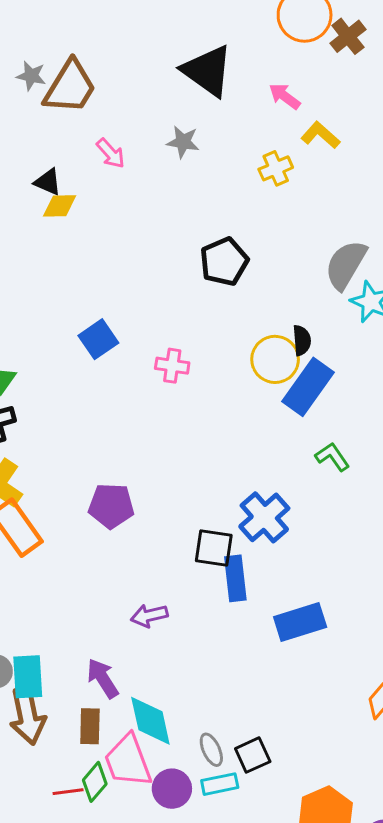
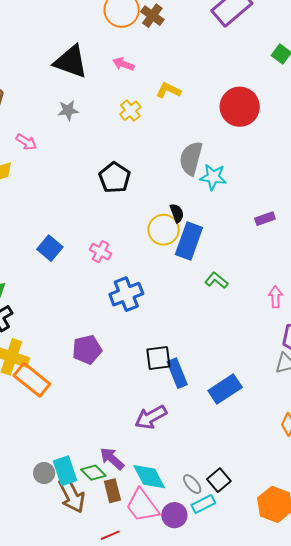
yellow L-shape: (320, 135) -> (169, 90), moved
pink arrow: (111, 153) -> (26, 142), moved
pink cross: (172, 366) -> (101, 252), turned 35
blue cross: (264, 517) -> (126, 294), moved, turned 36
purple arrow: (149, 616) -> (151, 417), moved, size x1.4
green diamond: (95, 782) -> (93, 473), moved, turned -70

